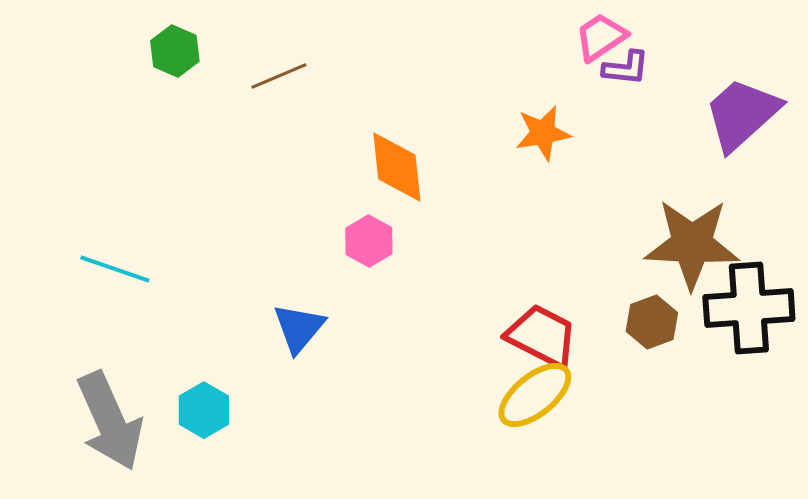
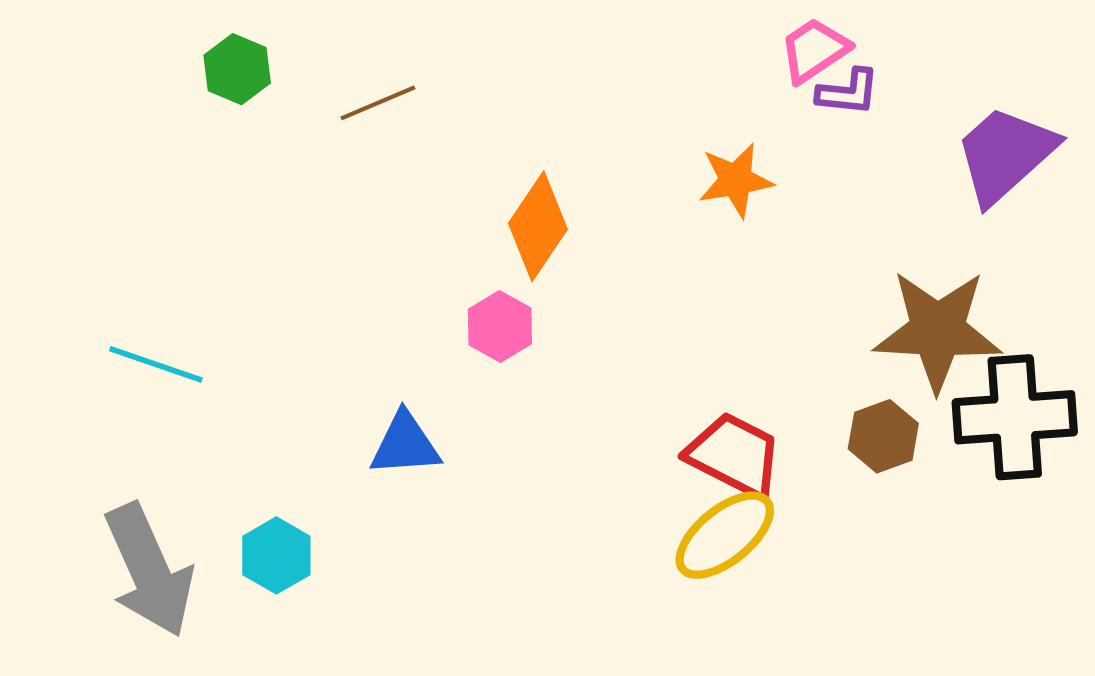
orange diamond: (397, 167) -> (538, 226), turned 40
blue triangle: (299, 328) -> (405, 444), turned 46

